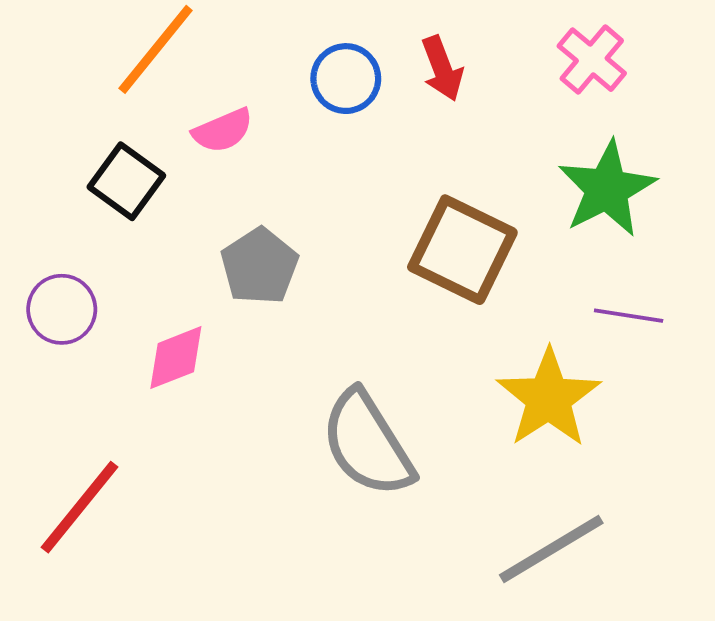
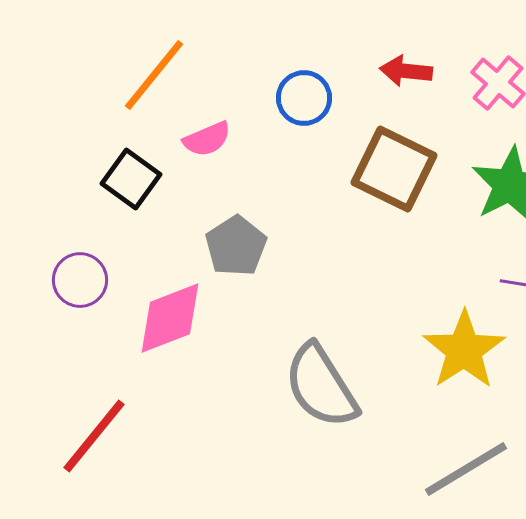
red arrow: (442, 68) -> (406, 71), moved, turned 117
brown square: (462, 250) -> (394, 169), moved
pink diamond: (176, 358) -> (170, 318), size x1.4

